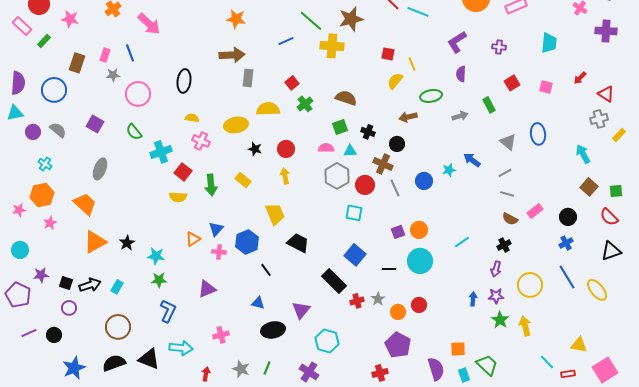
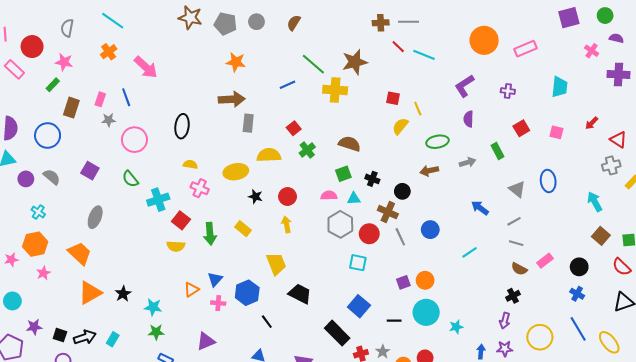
green rectangle: (44, 41) -> (53, 85), moved
brown arrow: (408, 117) -> (429, 171), moved
cyan star: (449, 170) -> (456, 327), moved
cyan line: (462, 242) -> (470, 252), moved
blue cross: (566, 243) -> (577, 294), turned -32

